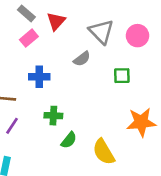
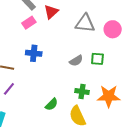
gray triangle: (101, 32) -> (85, 23), turned -45
gray semicircle: (82, 59) -> (76, 61), moved
green cross: (53, 116) -> (82, 91), moved

